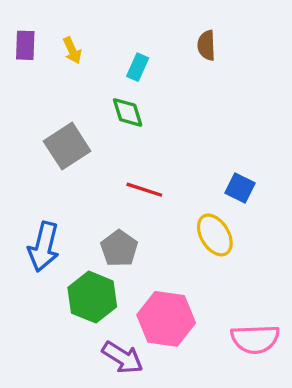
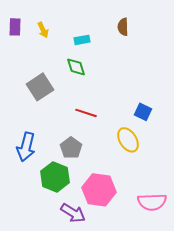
cyan rectangle: (138, 67) -> (82, 40), turned 56

